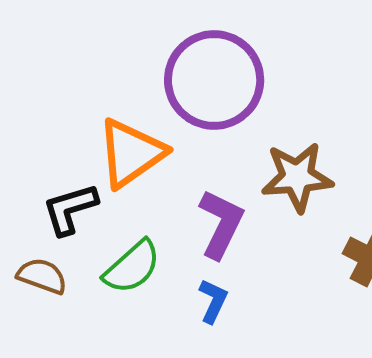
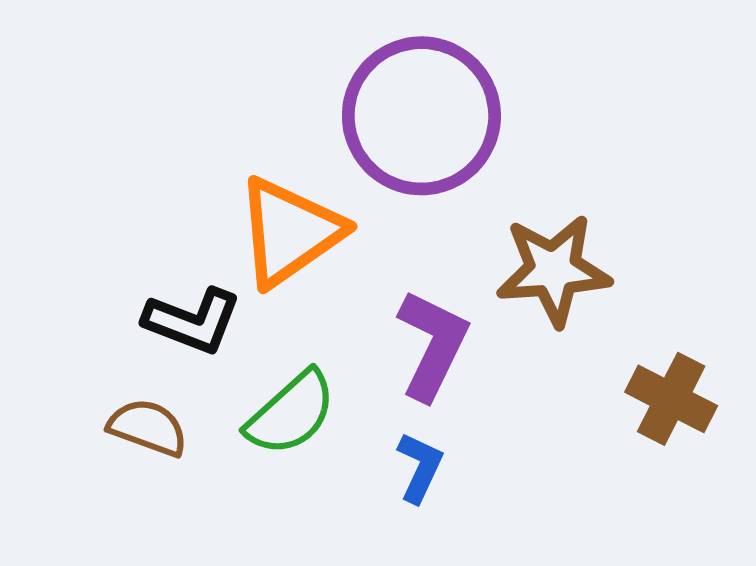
black L-shape: (70, 209) -> (192, 321), turned -142

